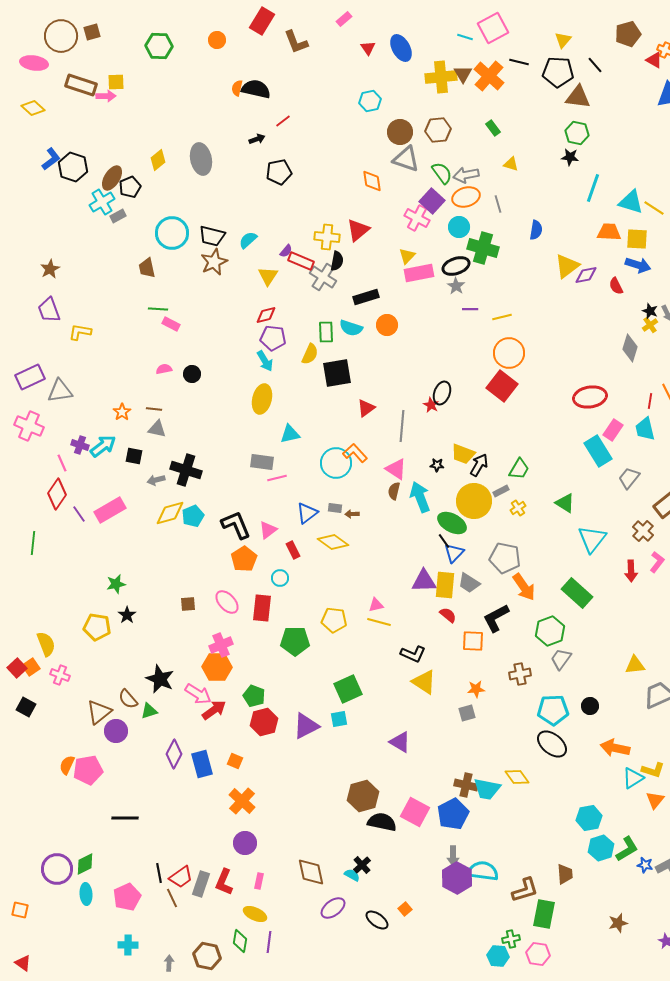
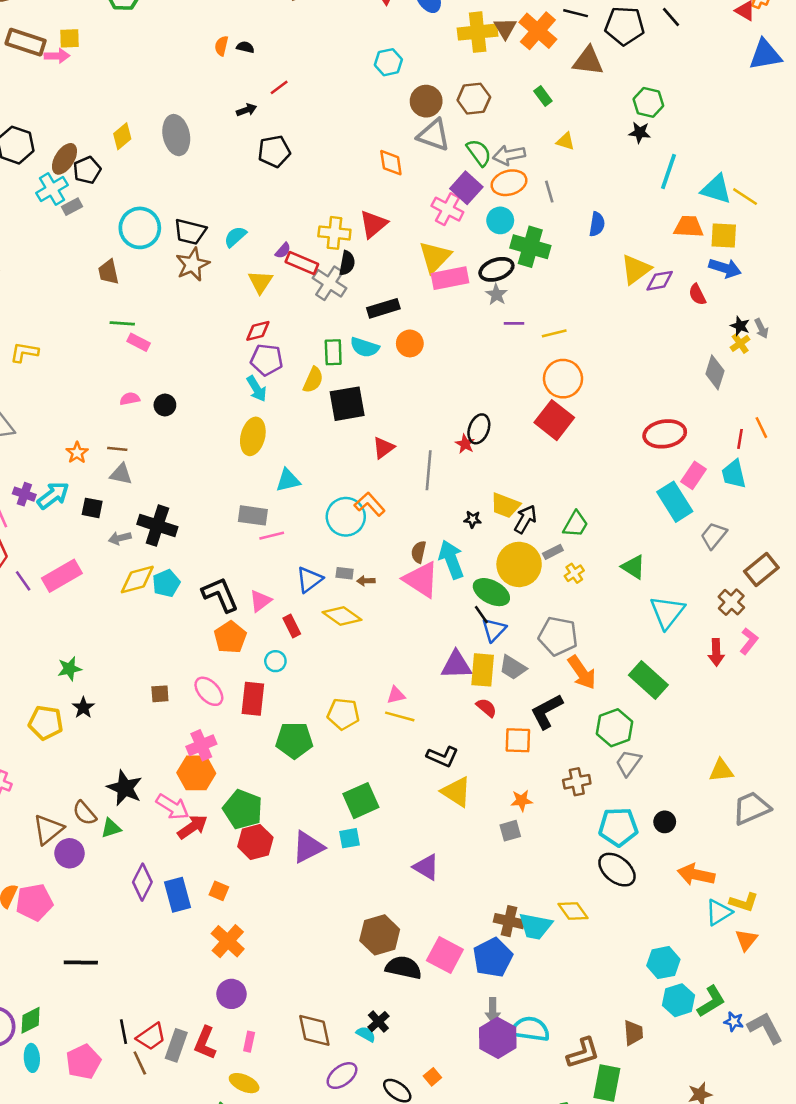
black semicircle: (256, 89) -> (245, 47), size x0.5
brown triangle: (578, 97) -> (588, 61), moved
yellow triangle: (407, 256) -> (435, 257), size x1.6
pink triangle: (396, 469) -> (421, 580), moved, size x1.4
green pentagon: (254, 696) -> (243, 809), size x1.4

